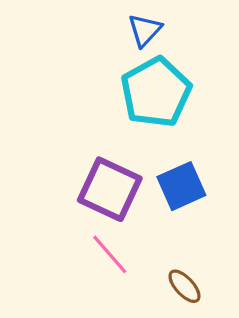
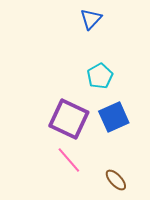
cyan pentagon: (156, 92) -> (100, 76), moved, size x0.6

